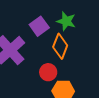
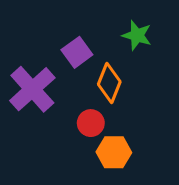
green star: (66, 21) -> (137, 35), moved

